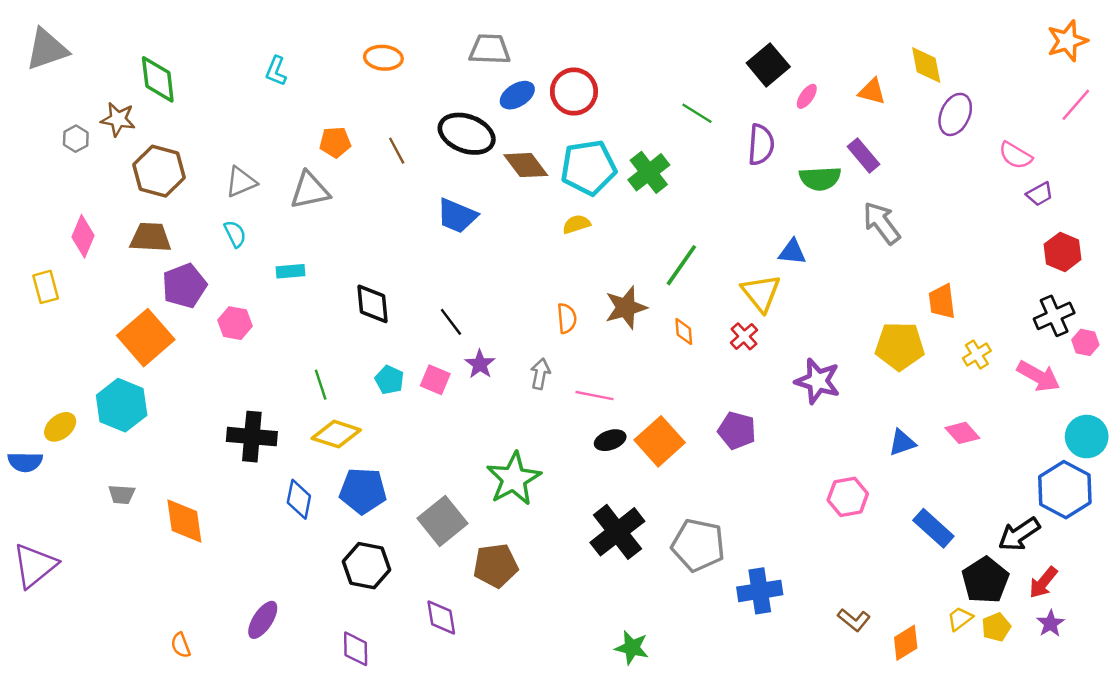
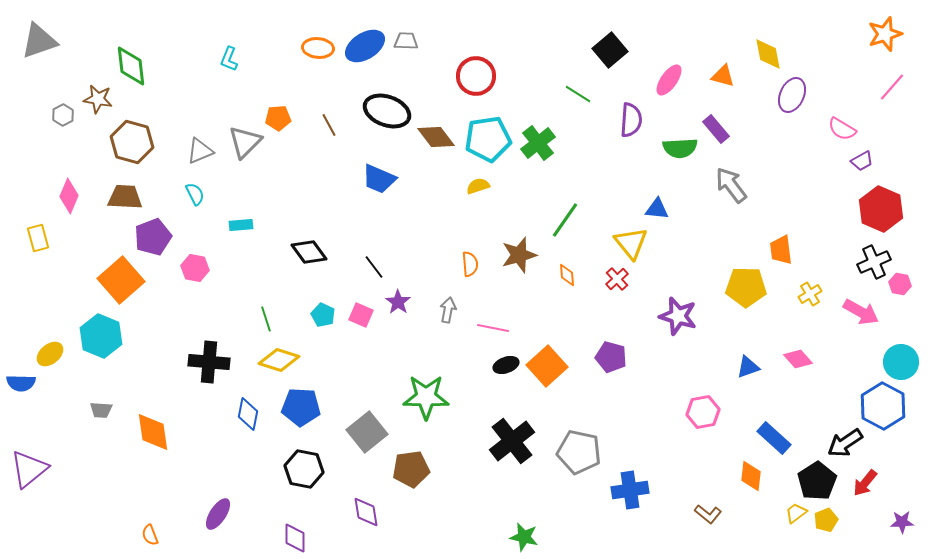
gray trapezoid: (490, 49) -> (406, 41), size x0.7
black square: (768, 65) -> (610, 50), moved
blue ellipse: (517, 95) -> (365, 46), moved, size x1.4
pink ellipse: (807, 96) -> (669, 80), size x1.5
gray triangle: (310, 190) -> (245, 142), moved, turned -33
red hexagon: (1063, 252) -> (881, 209), size x1.4
black diamond: (373, 304) -> (309, 252), turned -30
green star: (514, 479) -> (426, 397), turned 30
purple star: (1050, 623) -> (902, 522), moved, turned 30
orange diamond: (906, 643) -> (751, 476), moved, turned -52

